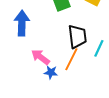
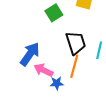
blue arrow: (22, 23) -> (30, 54), moved, turned 45

